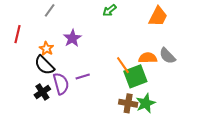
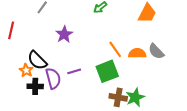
orange star: (46, 49) -> (26, 70), moved
orange line: (123, 65) -> (115, 49), moved
green square: (135, 76) -> (107, 71), moved
black cross: (42, 92) -> (35, 86), turned 35

